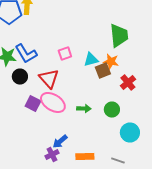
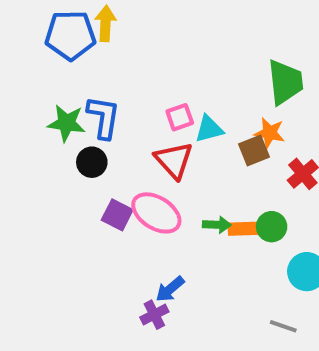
blue L-shape: (26, 54) -> (104, 117), turned -140
cyan triangle: (91, 60) -> (209, 129), moved
red triangle: (49, 78) -> (174, 160), moved
orange rectangle: (85, 156) -> (246, 229), moved

